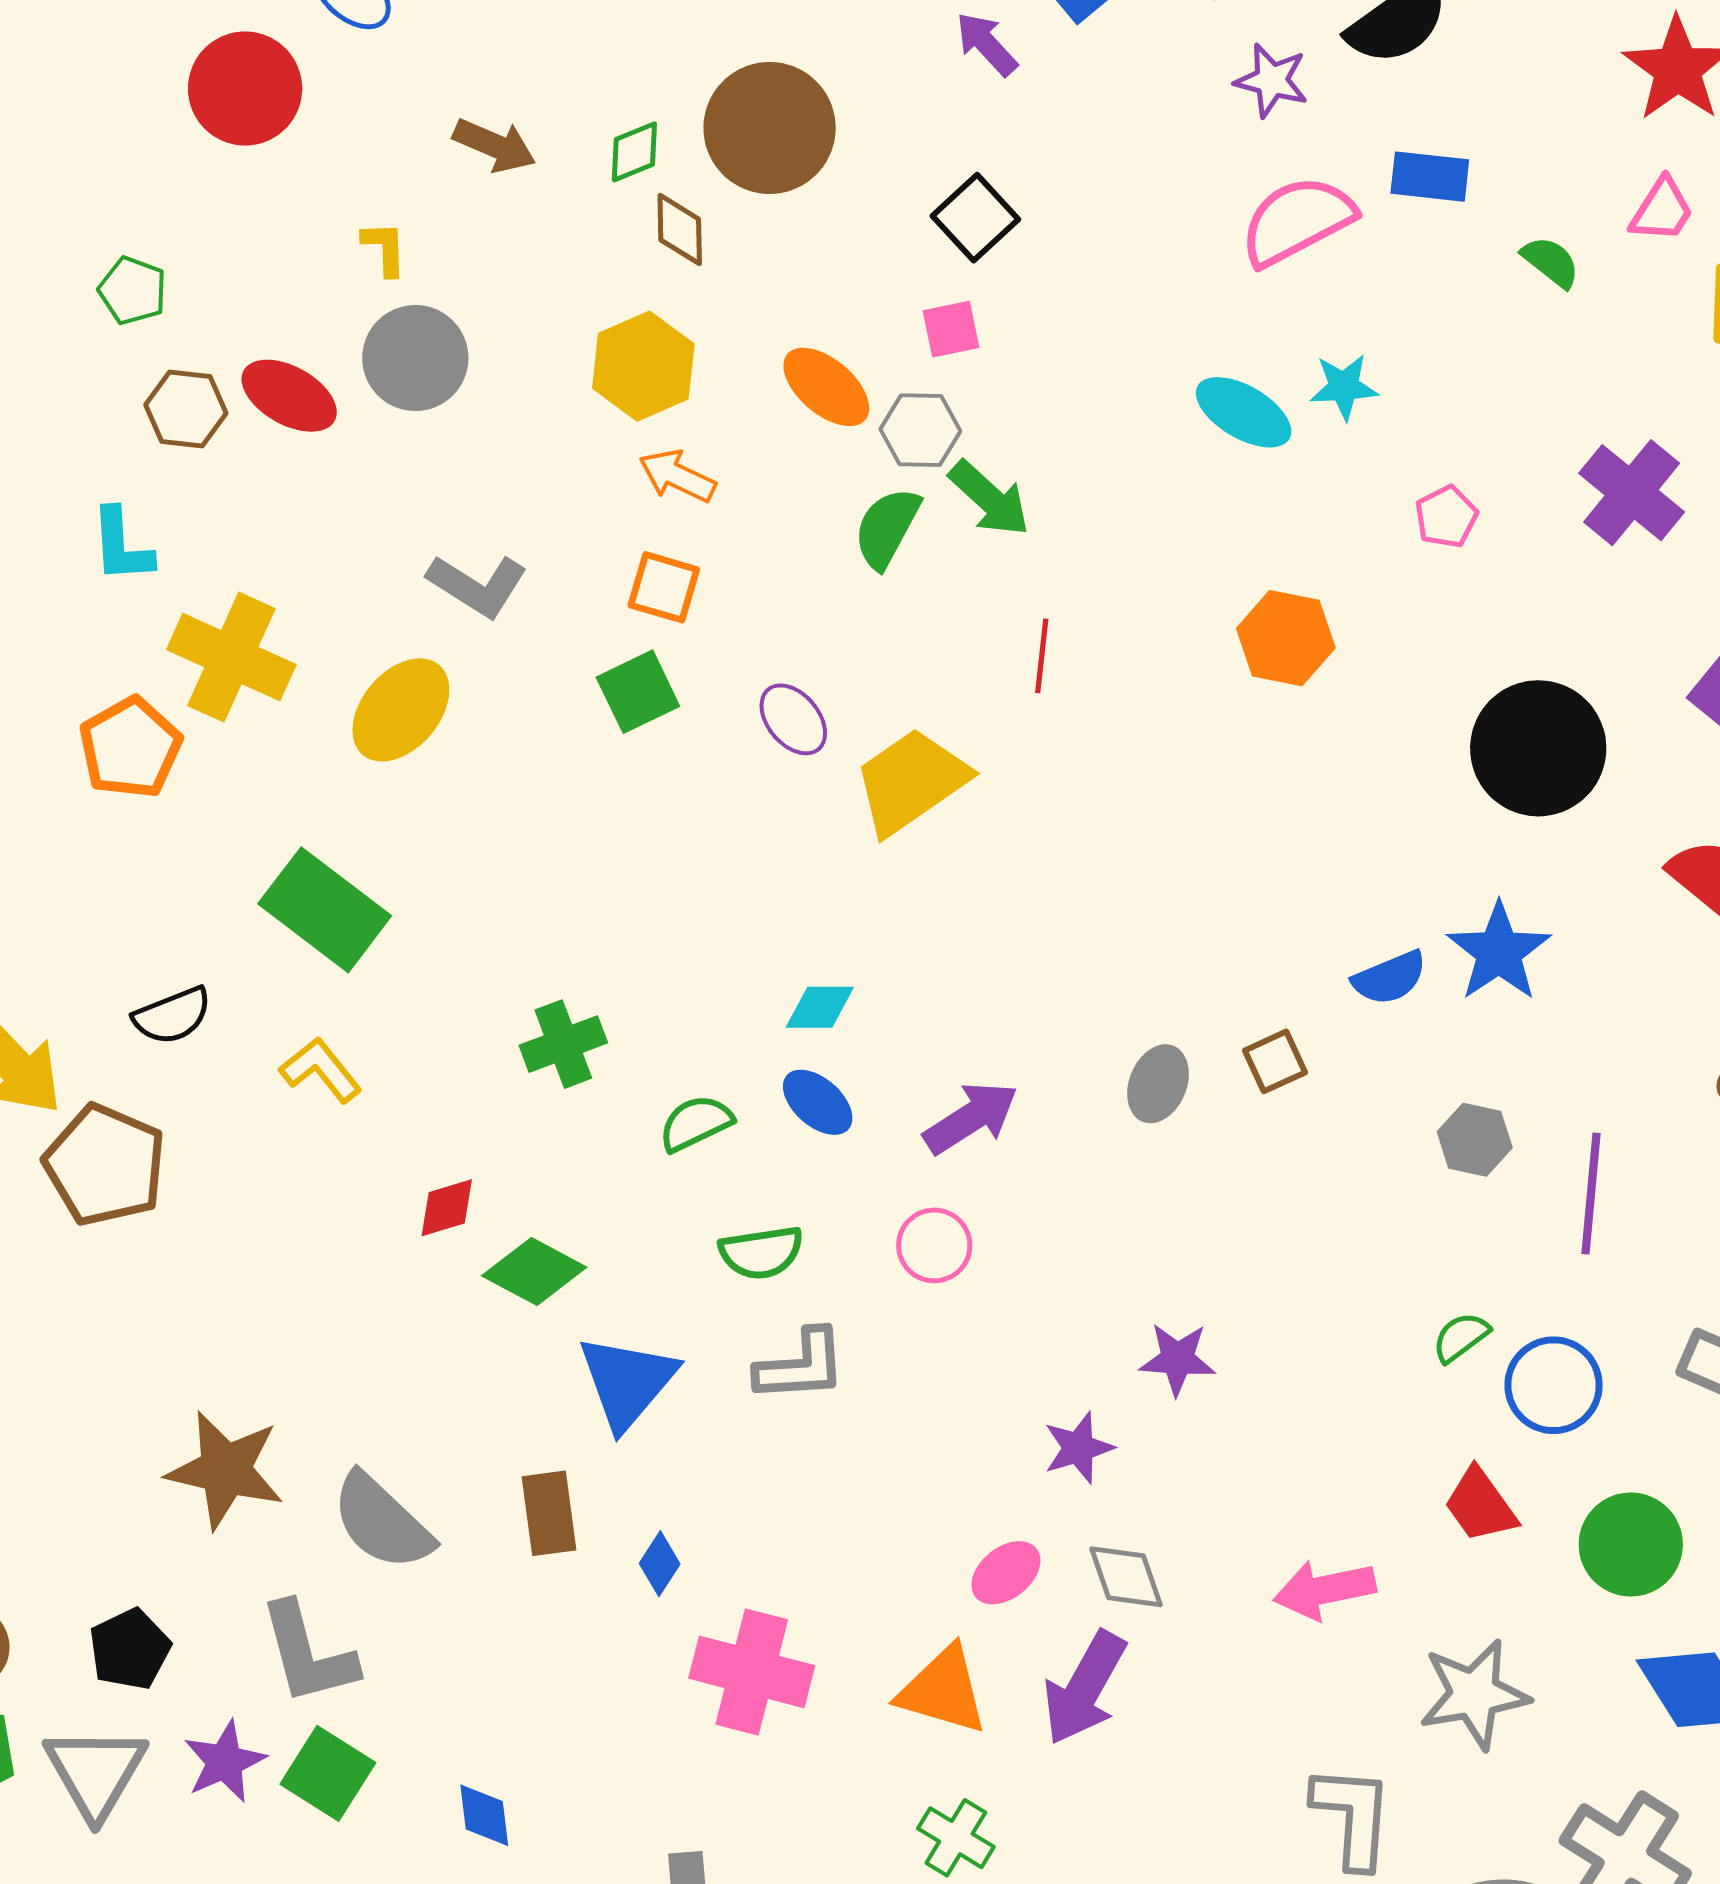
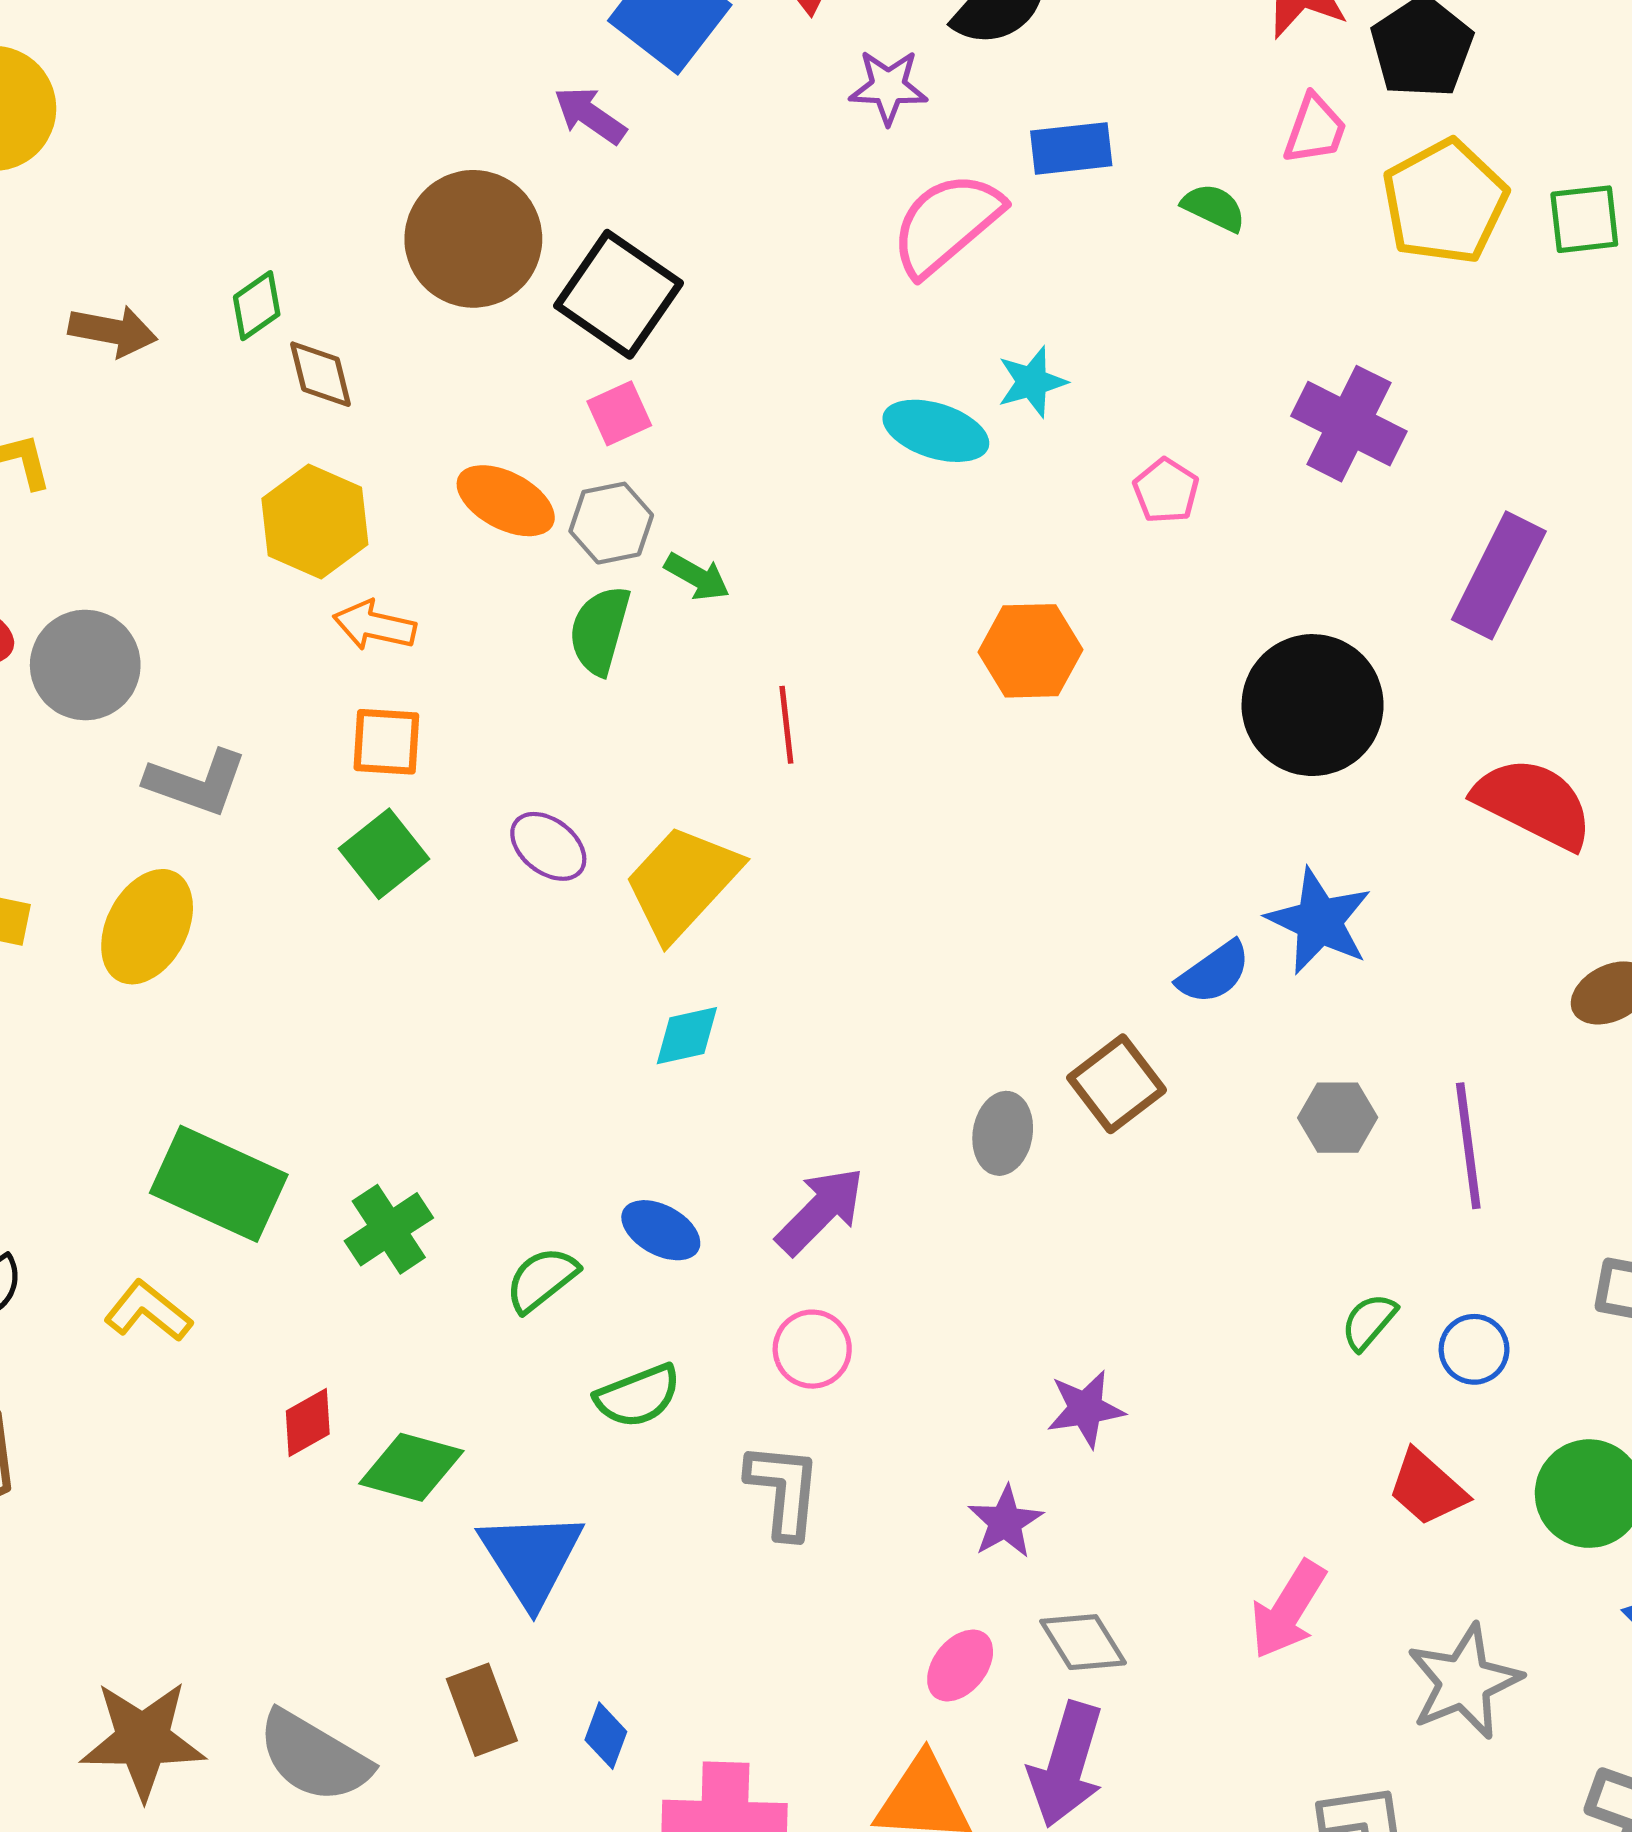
brown circle: (770, 128) -> (473, 239), moved
black square: (975, 218) -> (619, 294), size x1.4
gray circle: (415, 358) -> (85, 665), moved
green arrow: (989, 498) -> (697, 577), size x0.7
green rectangle: (325, 910) -> (219, 1184), moved
cyan diamond: (820, 1007) -> (687, 1036), moved
brown square: (1275, 1061) -> (1117, 1084), size x1.4
gray L-shape: (801, 1366) -> (784, 1490), moved, turned -68
blue circle: (1554, 1385) -> (1474, 1349), size x0.7
pink arrow: (1325, 1590) -> (1288, 1610), turned -34

